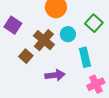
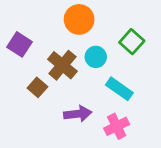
cyan rectangle: (85, 57) -> (119, 89), turned -42
pink cross: (96, 84) -> (117, 126), moved

